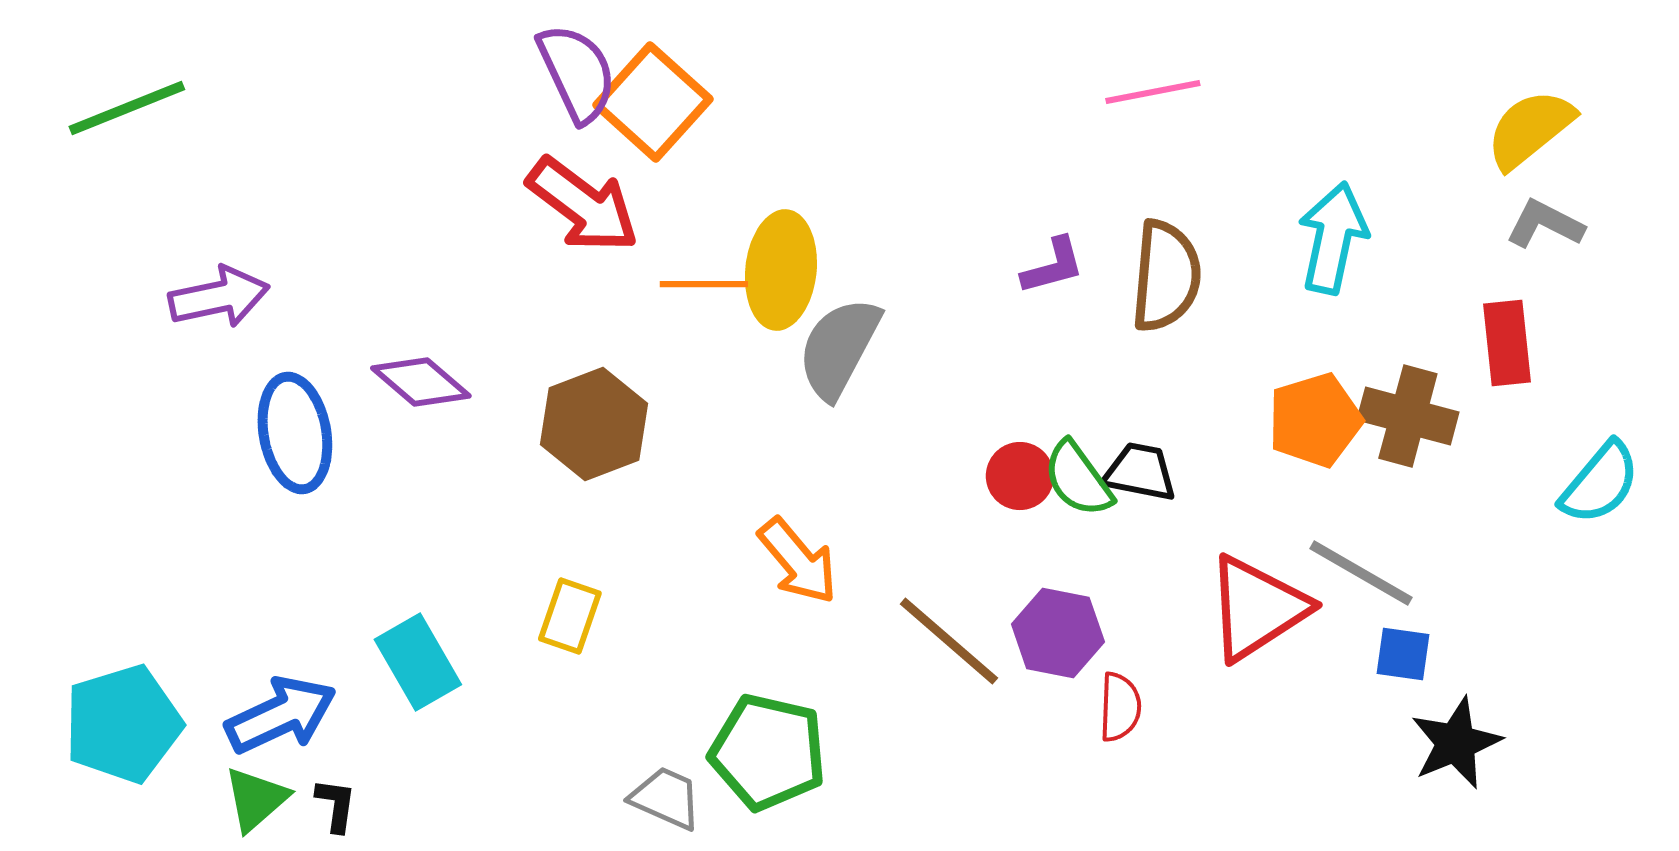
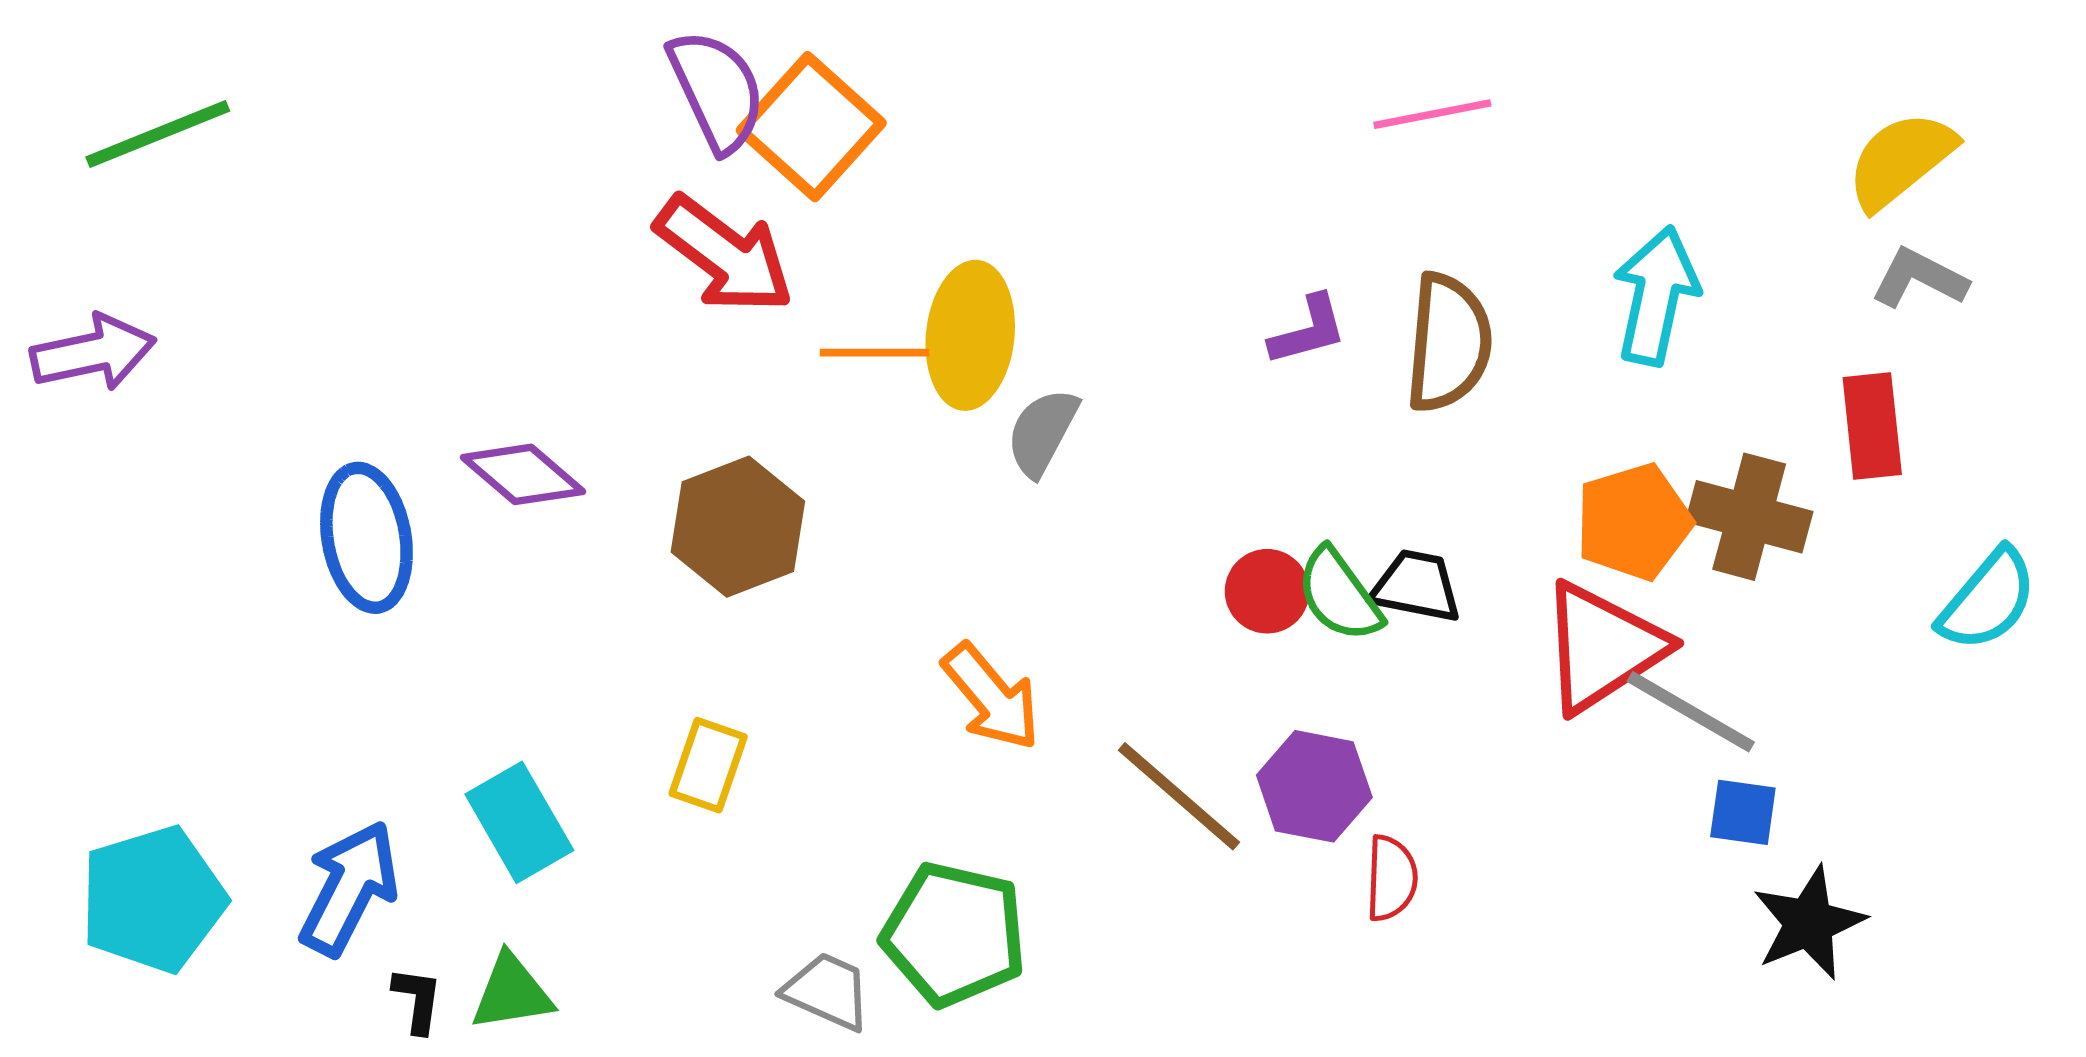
purple arrow: (219, 297) -> (93, 353), moved
gray semicircle: (839, 348) -> (1042, 432), size x0.7
red triangle: (1257, 608) -> (1603, 647), moved
blue arrow: (281, 715) -> (349, 888), turned -38
green triangle: (256, 799) -> (512, 992), moved, turned 32

